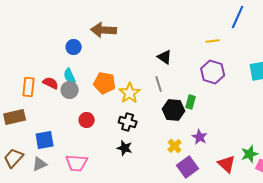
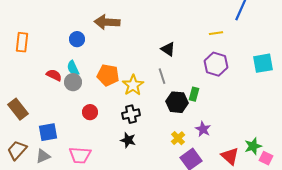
orange rectangle: (29, 87) -> (22, 42), moved
brown rectangle: (15, 117) -> (18, 109), turned 65
black cross: (128, 122) -> (131, 114), turned -30

